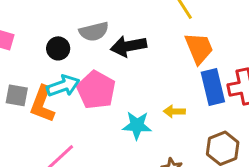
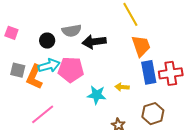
pink pentagon: (96, 90) -> (71, 70), turned -30

